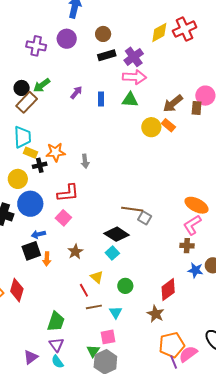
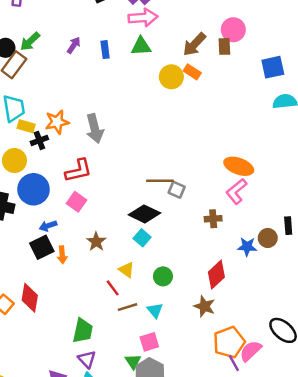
gray arrow: (85, 161) -> (95, 129), size x1.6
brown cross: (187, 246) -> (213, 219), moved

